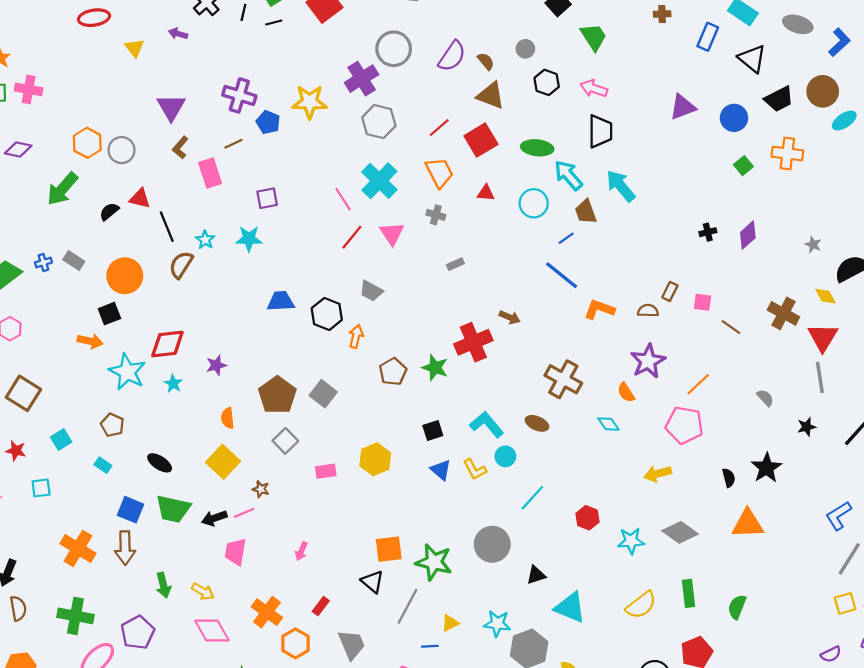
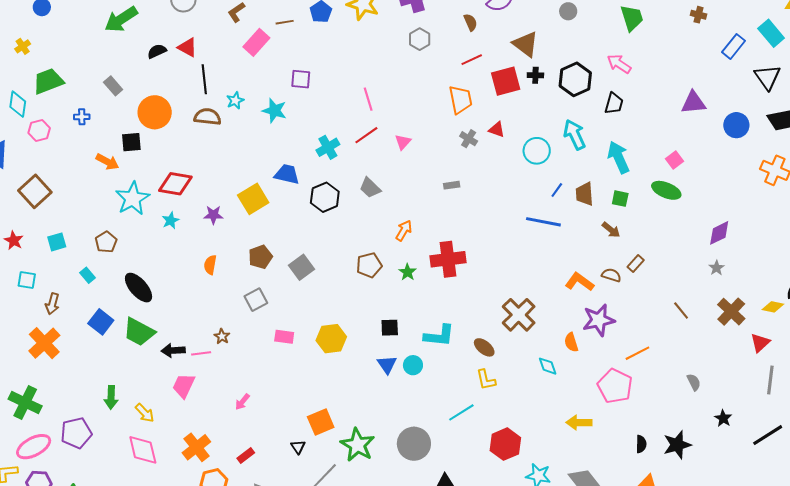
brown semicircle: (486, 61) -> (471, 22), moved
black hexagon: (547, 82) -> (575, 79), moved, size x1.4
gray hexagon: (379, 122) -> (420, 39), size x0.7
black trapezoid: (600, 131) -> (614, 103), size x0.7
green ellipse: (537, 148) -> (666, 190), moved
green square: (743, 166) -> (620, 199), moved, turned 36
pink rectangle: (210, 173) -> (256, 42), turned 44
cyan cross: (379, 181) -> (328, 147), moved, size x0.7
brown trapezoid: (586, 212) -> (584, 194), moved
gray cross: (436, 215) -> (469, 139), moved
black cross: (708, 232) -> (535, 75), moved
pink triangle: (392, 234) -> (403, 142), size x0.7
blue line: (566, 238) -> (557, 190), turned -35
gray star: (813, 245) -> (717, 268), moved
blue cross: (43, 262) -> (82, 117), moved
brown semicircle: (181, 265) -> (207, 117), turned 48
blue line: (562, 275) -> (543, 222), turned -44
yellow diamond: (825, 296) -> (773, 307), turned -65
pink square: (702, 302) -> (674, 160), moved, turned 30
orange L-shape: (599, 309) -> (579, 282), moved
brown arrow: (510, 317) -> (611, 230), moved
orange arrow: (356, 336) -> (404, 231), moved
red triangle: (823, 337) -> (760, 343), size x0.7
green star: (435, 368) -> (408, 272), size x0.7
gray line: (820, 377) -> (770, 380), moved
brown pentagon: (277, 395) -> (260, 257), size x0.7
cyan L-shape: (487, 424) -> (439, 336), turned 120
black star: (807, 427) -> (723, 418), turned 30
cyan circle: (505, 456) -> (413, 365), moved
yellow square: (223, 462) -> (253, 199), moved
black ellipse: (160, 463) -> (139, 288), size x1.4
yellow L-shape: (475, 469) -> (486, 380), moved
red hexagon: (587, 518) -> (505, 444), size x1.4
brown arrow: (125, 548) -> (52, 304), moved, size x0.7
orange square: (389, 549) -> (321, 422), turned -32
black triangle: (372, 582) -> (298, 447), size x0.7

